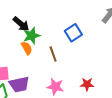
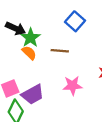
brown line: (53, 54) -> (60, 51), turned -49

